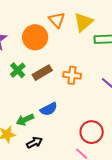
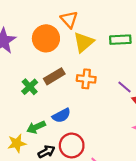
yellow triangle: (83, 22) -> (84, 42), moved
green cross: (18, 70) -> (30, 87), moved
red circle: (92, 132) -> (72, 145), moved

